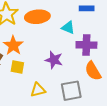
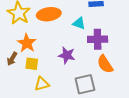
yellow triangle: (38, 90) -> (42, 84), moved

